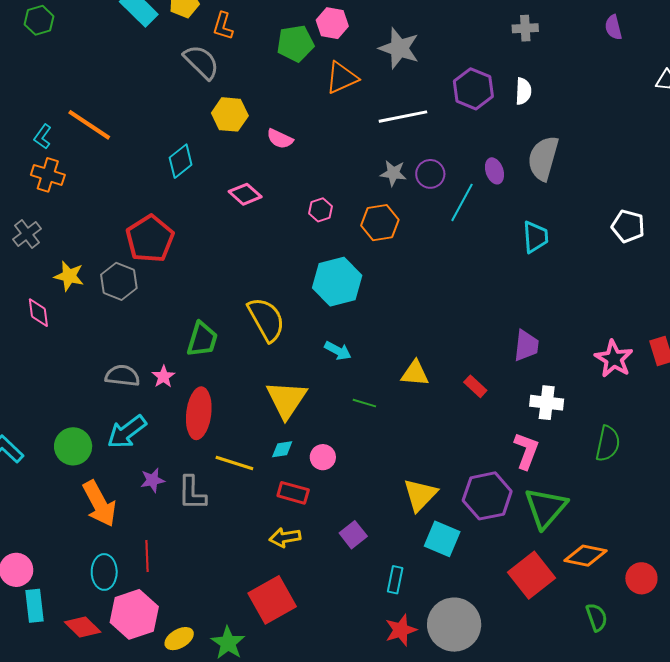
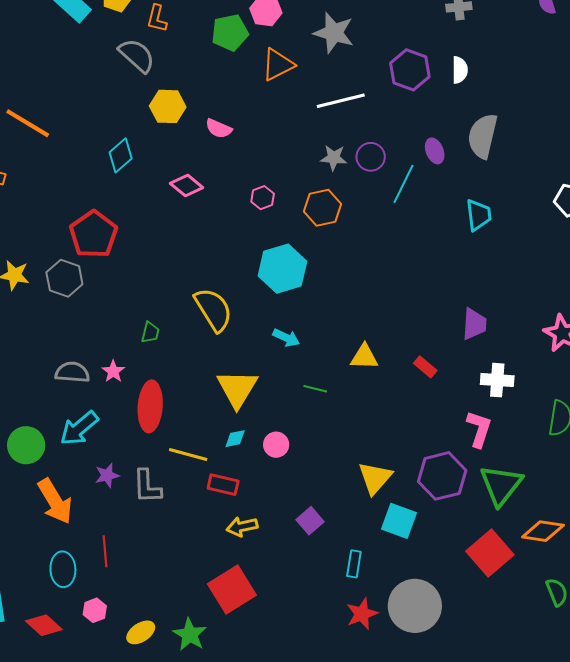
green trapezoid: (202, 339) -> (150, 332), size x0.6
red rectangle: (293, 493) -> (223, 485), moved
pink hexagon: (134, 614) -> (95, 610), size x0.5

